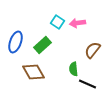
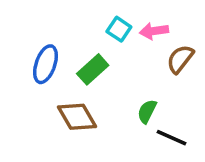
brown semicircle: (92, 50) -> (180, 59), moved
green semicircle: (74, 69) -> (147, 111), turned 32

